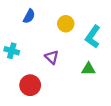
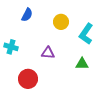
purple triangle: (52, 57) -> (48, 53), turned -40

